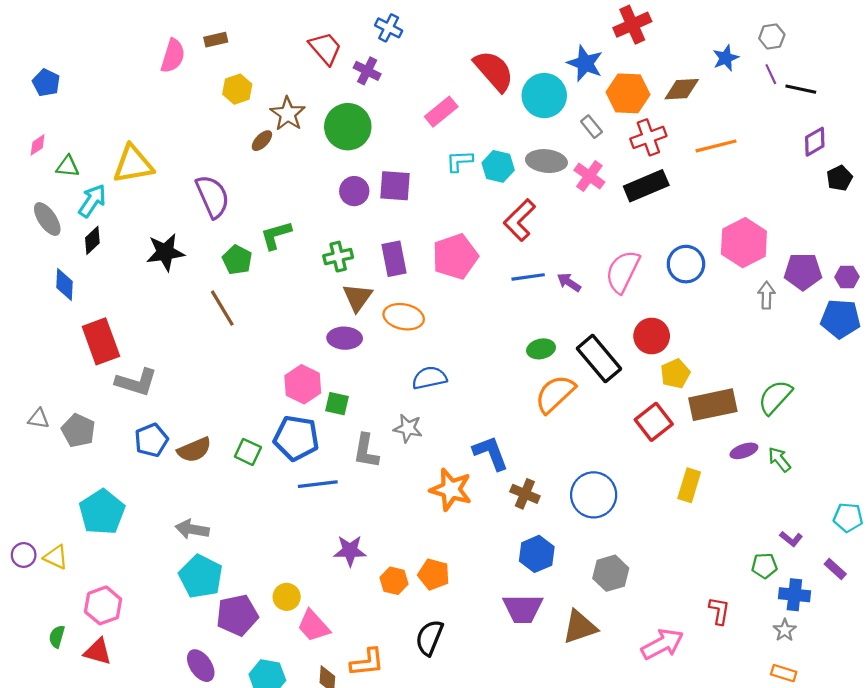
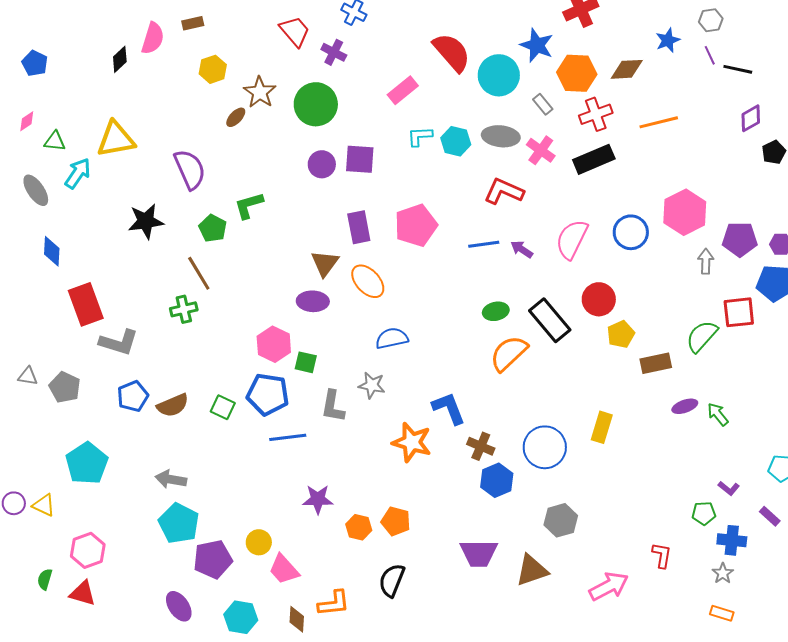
red L-shape: (520, 220) -> (504, 191), moved, turned 69
black diamond: (92, 240) -> (120, 59), moved
green cross: (338, 257) -> (184, 309), moved
orange ellipse: (404, 317) -> (368, 281), turned 36
green semicircle: (775, 397) -> (702, 336), moved
brown rectangle: (713, 405) -> (656, 363), size x0.7
red square: (654, 422) -> (739, 312), moved, turned 32
yellow rectangle: (689, 485) -> (602, 427), moved
blue hexagon: (537, 554) -> (497, 480), moved

